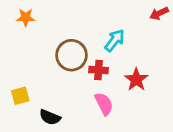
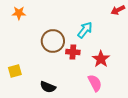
pink semicircle: (104, 104) -> (95, 83), moved
black semicircle: (50, 117) -> (48, 87), moved

